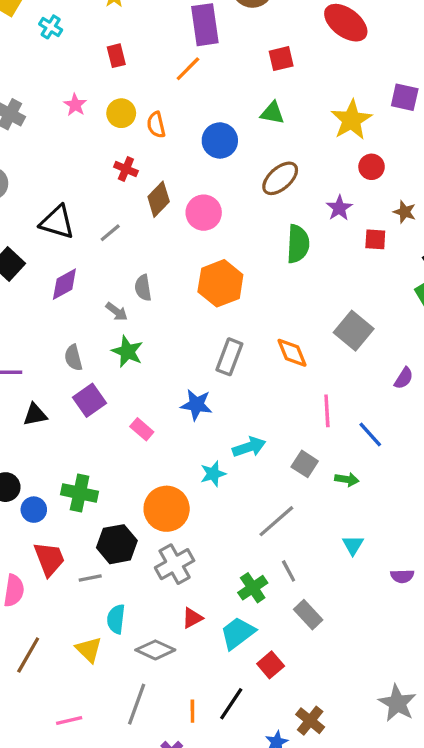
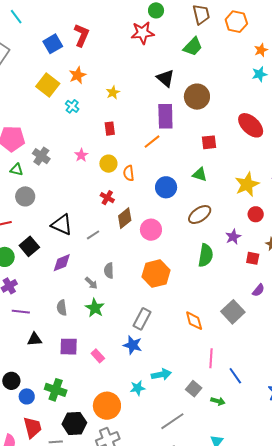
gray rectangle: (229, 357) -> (142, 319), moved
purple semicircle: (404, 378) -> (258, 290), moved
purple square: (89, 400) -> (69, 347), moved, turned 30

